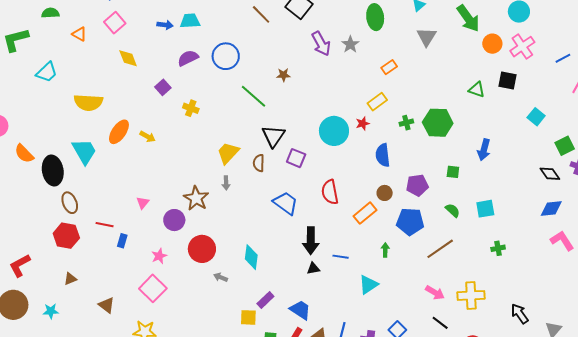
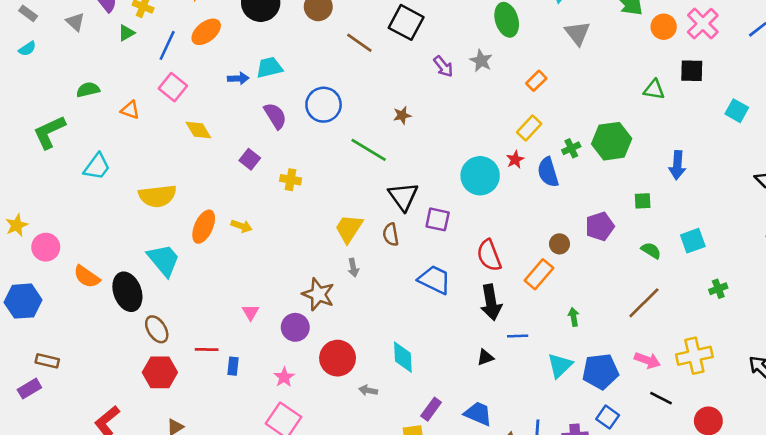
purple arrow: (321, 44) -> (443, 66), size x0.7
purple semicircle: (188, 58) -> (275, 116), turned 95
blue semicircle: (383, 155) -> (548, 172), moved
blue pentagon: (410, 222) -> (600, 371), moved
black arrow: (311, 241) -> (491, 302), moved

